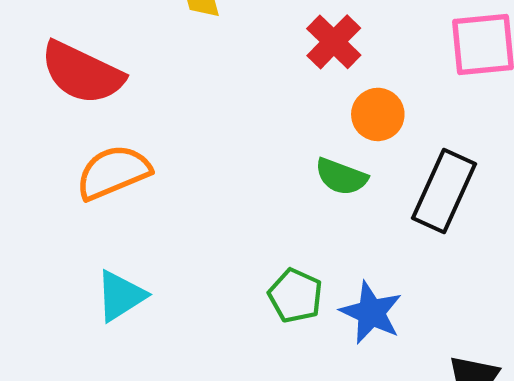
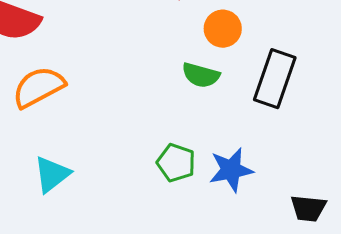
blue star: (371, 313) -> (231, 170), turned -30

